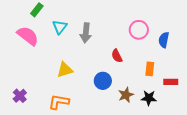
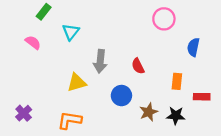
pink circle: (139, 30) -> (164, 19), moved
gray arrow: (86, 33) -> (100, 61), moved
pink semicircle: (28, 36) -> (33, 42), size x0.6

